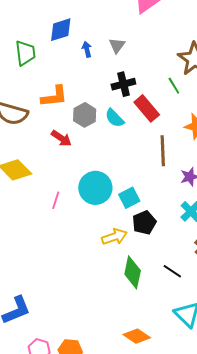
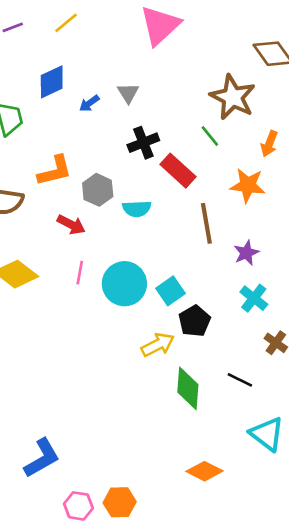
blue arrow: (87, 49) -> (89, 103), turned -105
cyan semicircle: (115, 118) -> (137, 209), moved, turned -40
pink line: (56, 200) -> (80, 273), moved

